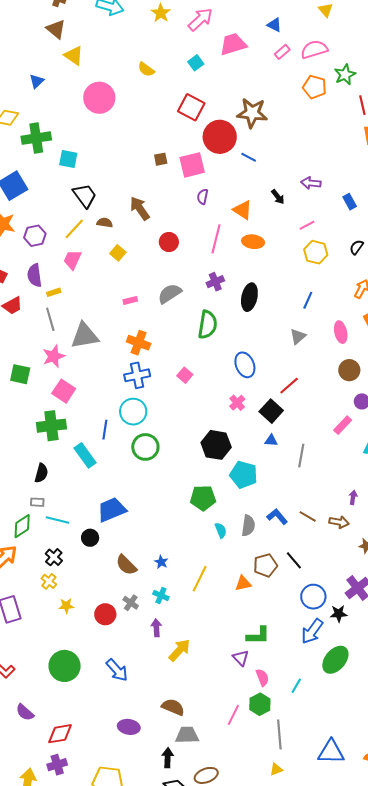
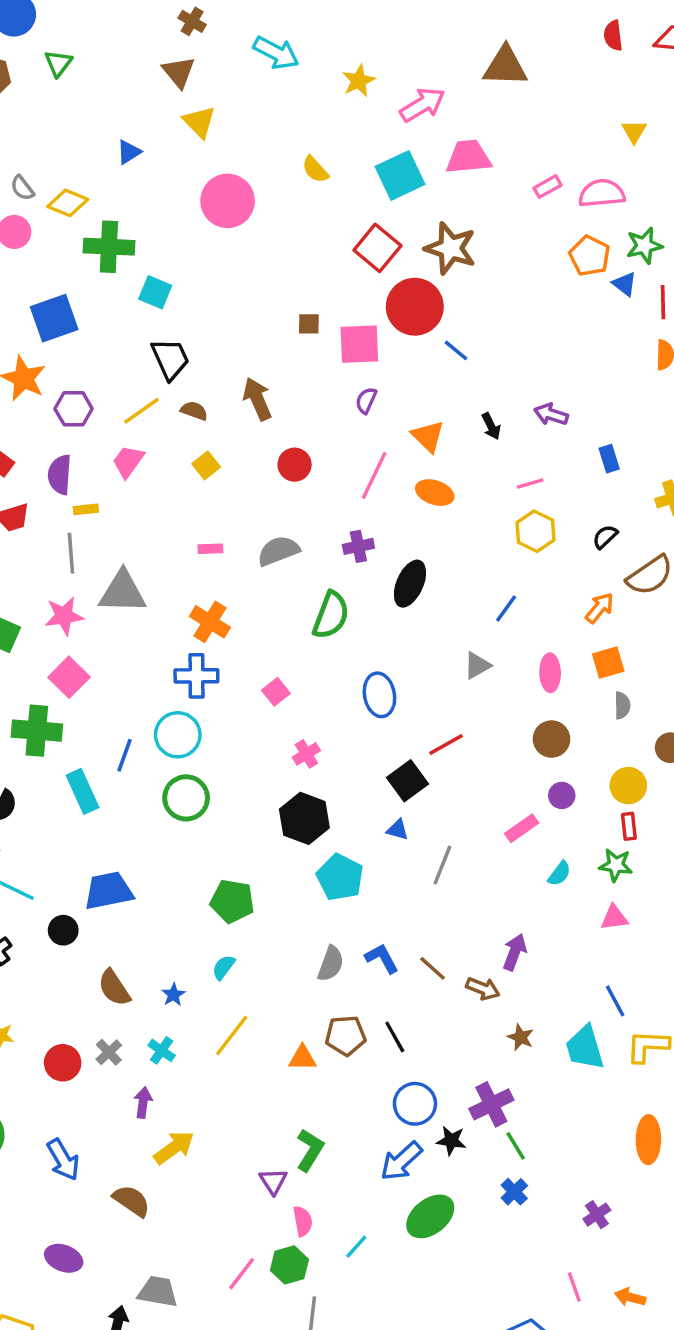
blue triangle: (274, 25) -> (624, 284), moved
cyan square: (196, 63) -> (400, 175), size x1.8
brown star: (252, 113) -> (451, 248), moved
pink cross: (237, 403) -> (306, 754), moved
purple arrow: (353, 497) -> (515, 952), size x1.5
green pentagon: (203, 498) -> (232, 901), moved
cyan semicircle: (221, 530) -> (224, 967), moved, turned -133
green L-shape: (258, 636) -> (310, 1150), turned -70
brown semicircle: (173, 707) -> (132, 1201), moved

